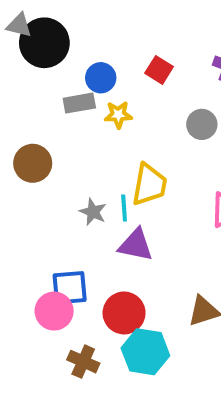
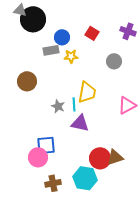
red circle: (124, 313) -> (100, 158), moved
brown cross: (83, 362) -> (53, 183), turned -35

